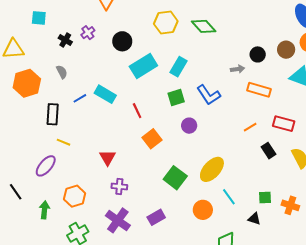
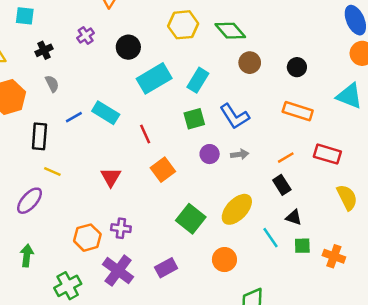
black cross: (65, 40) -> (44, 50), moved, turned 32
brown circle: (286, 50) -> (250, 63), moved
gray arrow: (237, 69) -> (240, 154), moved
black rectangle: (268, 151) -> (282, 185), moved
red triangle: (107, 158) -> (111, 177), moved
orange hexagon: (75, 196) -> (87, 238), moved
cyan line: (229, 197) -> (270, 238), moved
black triangle: (254, 219) -> (294, 217), moved

